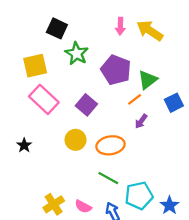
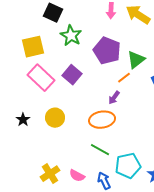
purple square: (86, 105) -> (72, 75), moved
purple arrow: (141, 121) -> (114, 98), moved
yellow circle: (76, 140) -> (55, 118), moved

